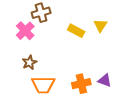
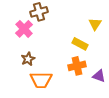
yellow rectangle: (76, 31) -> (80, 44), moved
orange cross: (81, 84) -> (77, 66), moved

